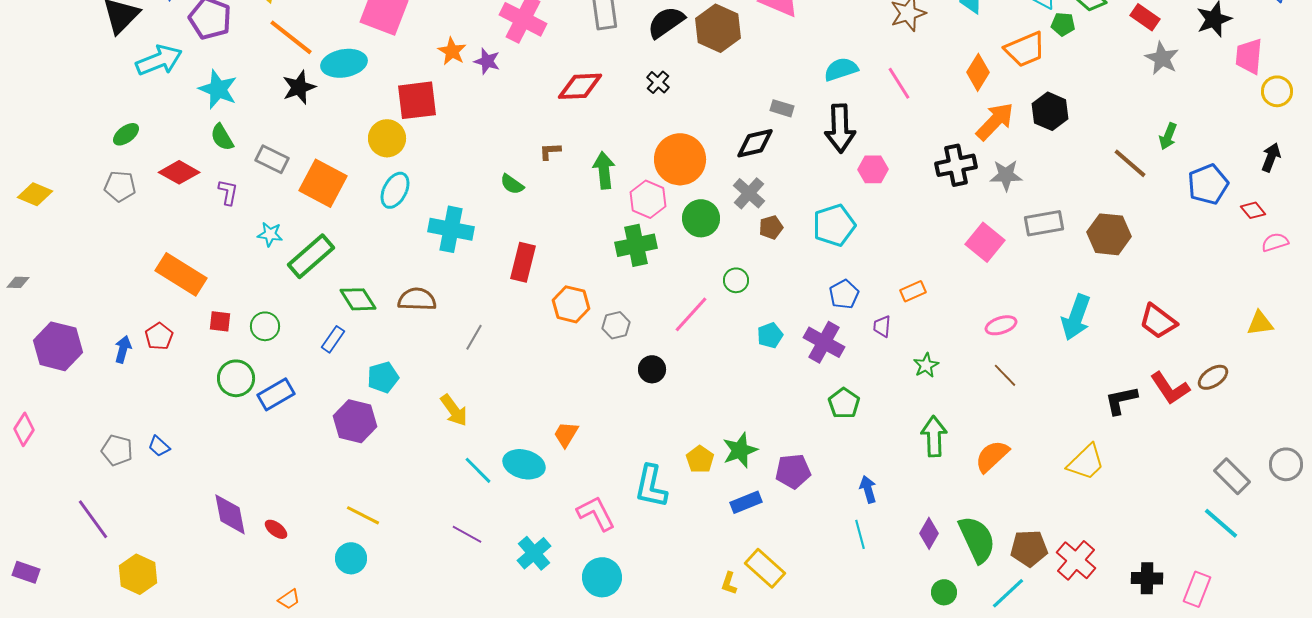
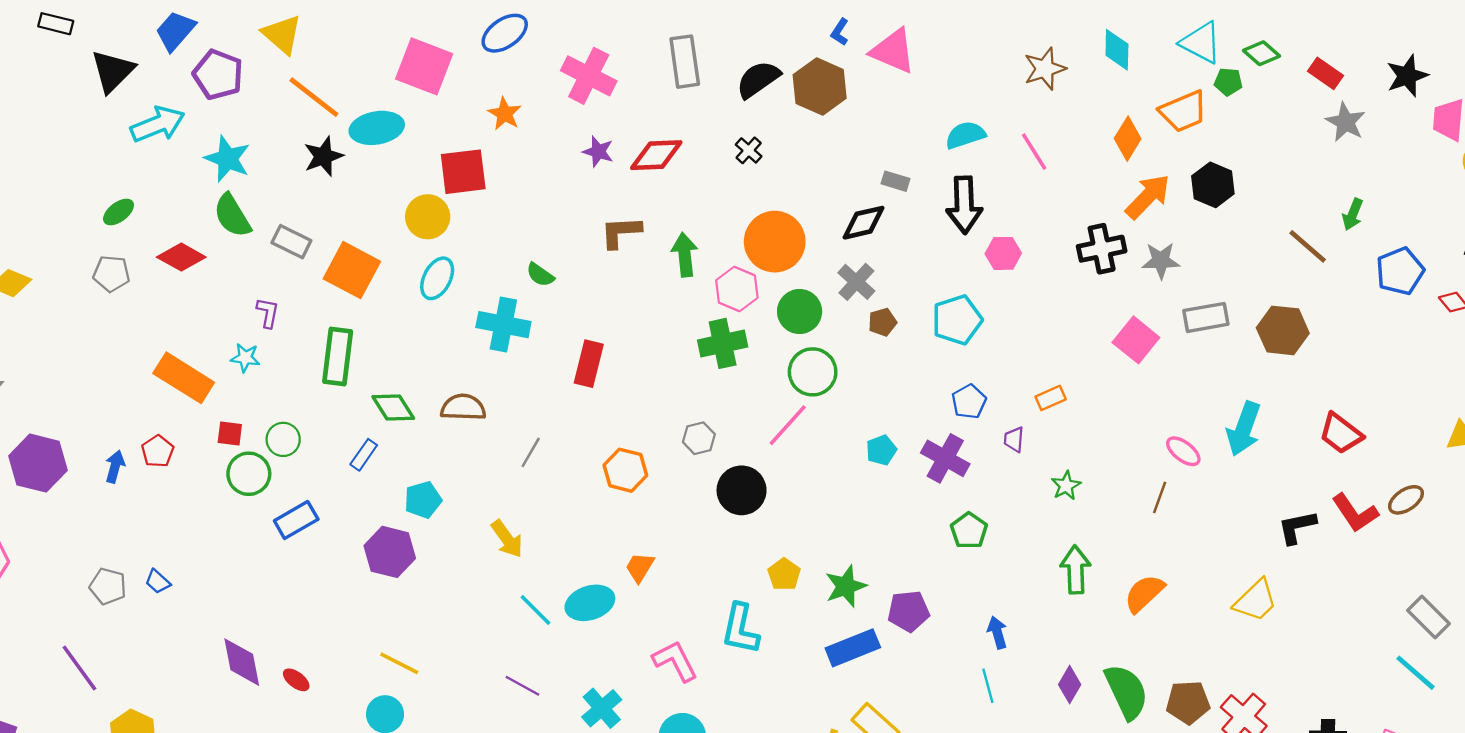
purple star: (487, 61) -> (598, 152), moved
green semicircle: (222, 137) -> (232, 216), size x1.4
brown L-shape: (550, 151) -> (621, 232), size x1.6
green semicircle: (512, 184) -> (540, 275), moved
purple L-shape: (228, 192) -> (268, 313), moved
cyan star: (270, 234) -> (245, 358), moved
green rectangle: (311, 256) -> (338, 357), turned -42
green circle: (736, 280) -> (813, 372), moved, size x1.6
orange hexagon: (571, 304) -> (625, 470), moved
pink ellipse: (1001, 325) -> (1183, 451), moved, turned 56
black circle: (652, 369) -> (742, 490), size x1.5
brown line: (1005, 375) -> (1160, 497), turned 64
green circle: (236, 378) -> (249, 474), moved
yellow pentagon: (700, 459) -> (784, 574), moved
cyan ellipse: (524, 464) -> (590, 603), turned -33
blue rectangle: (746, 502) -> (853, 648), size x1.4

